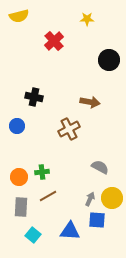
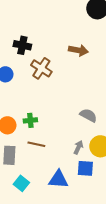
brown cross: (69, 129) -> (41, 68), moved, turned -30
brown line: (48, 196) -> (36, 144), turned 42

